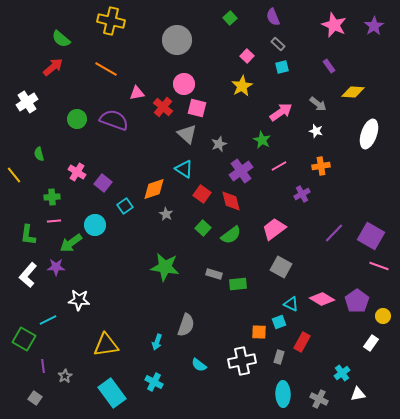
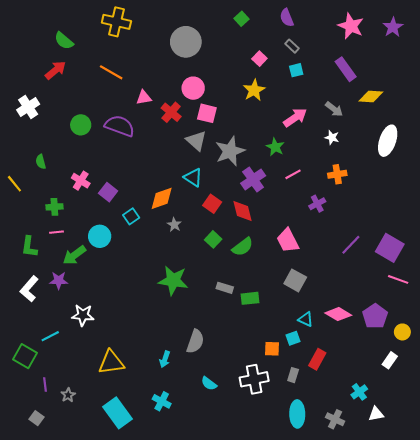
purple rectangle: (329, 66) -> (346, 69), size x1.6
gray star: (219, 144) -> (230, 151), size x1.8
pink trapezoid: (274, 229) -> (288, 240), turned -80

